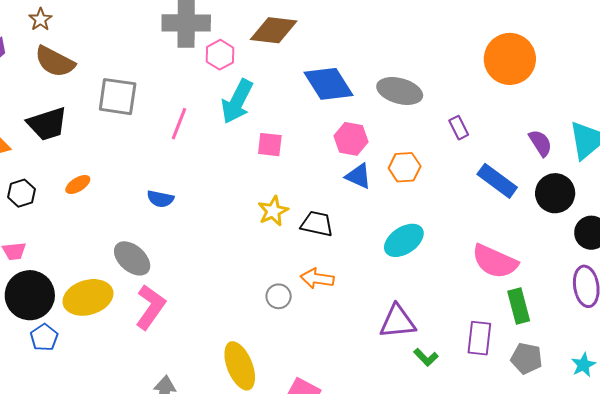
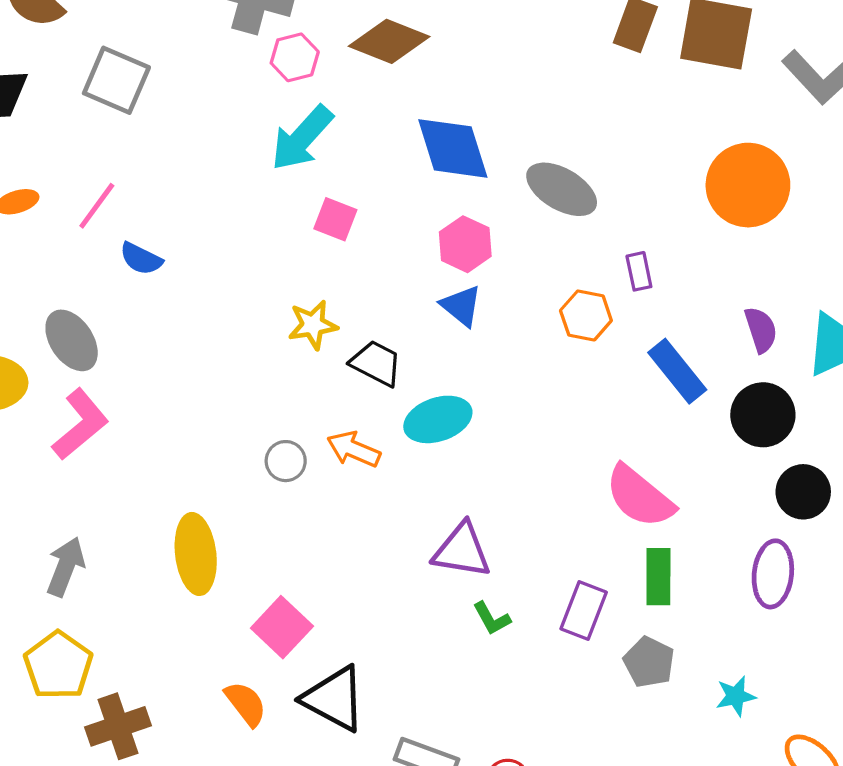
pink line: (179, 124) -> (97, 206), moved
orange hexagon: (405, 167) -> (586, 315), moved
cyan ellipse: (404, 240) -> (438, 419), moved

